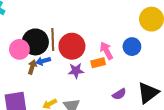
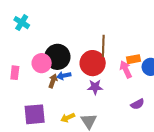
brown line: (53, 39) -> (103, 46), moved
orange rectangle: (98, 63) -> (134, 59), moved
purple semicircle: (119, 94) -> (137, 104), moved

